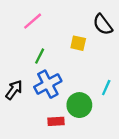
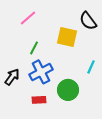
yellow square: (78, 43) -> (67, 37), size x1.5
cyan line: (106, 88) -> (91, 67), moved
red rectangle: (56, 121) -> (39, 100), moved

